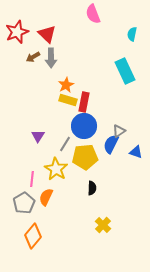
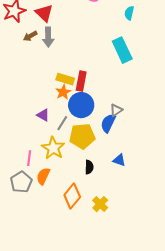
orange star: (66, 85) -> (63, 92), moved
purple triangle: (38, 136) -> (43, 115), moved, turned -32
blue triangle: (136, 152) -> (119, 160), moved
orange diamond: (33, 236) -> (72, 196), moved

